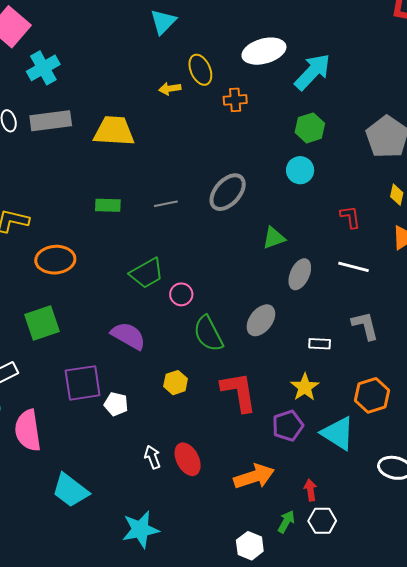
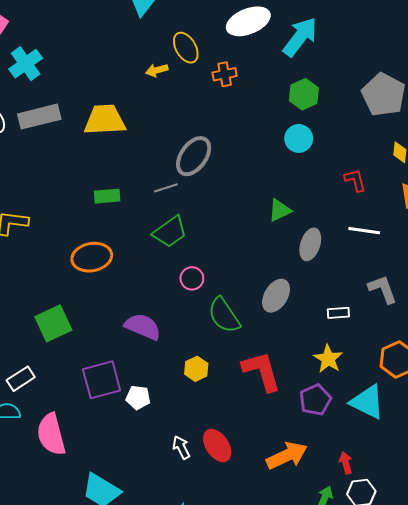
gray ellipse: (228, 192) -> (194, 156), moved
orange ellipse: (55, 260) -> (92, 257), moved
green trapezoid: (147, 273) -> (170, 232), moved

